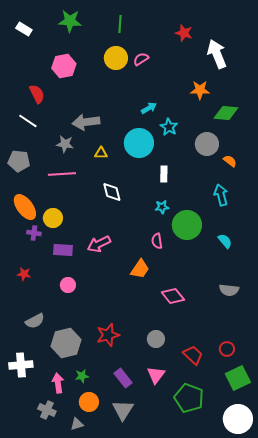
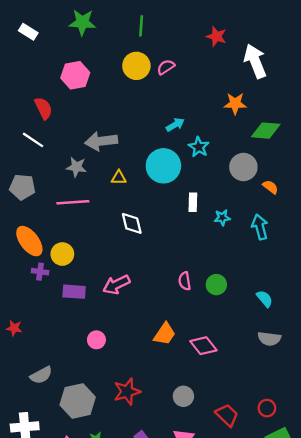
cyan star: (162, 207) -> (222, 218), moved
green circle: (187, 225) -> (216, 285), moved, size x0.6
cyan semicircle: (225, 241) -> (265, 299), moved
orange trapezoid: (140, 269) -> (165, 334), moved
red star: (24, 274) -> (14, 328), moved
pink circle: (68, 285) -> (96, 340), moved

